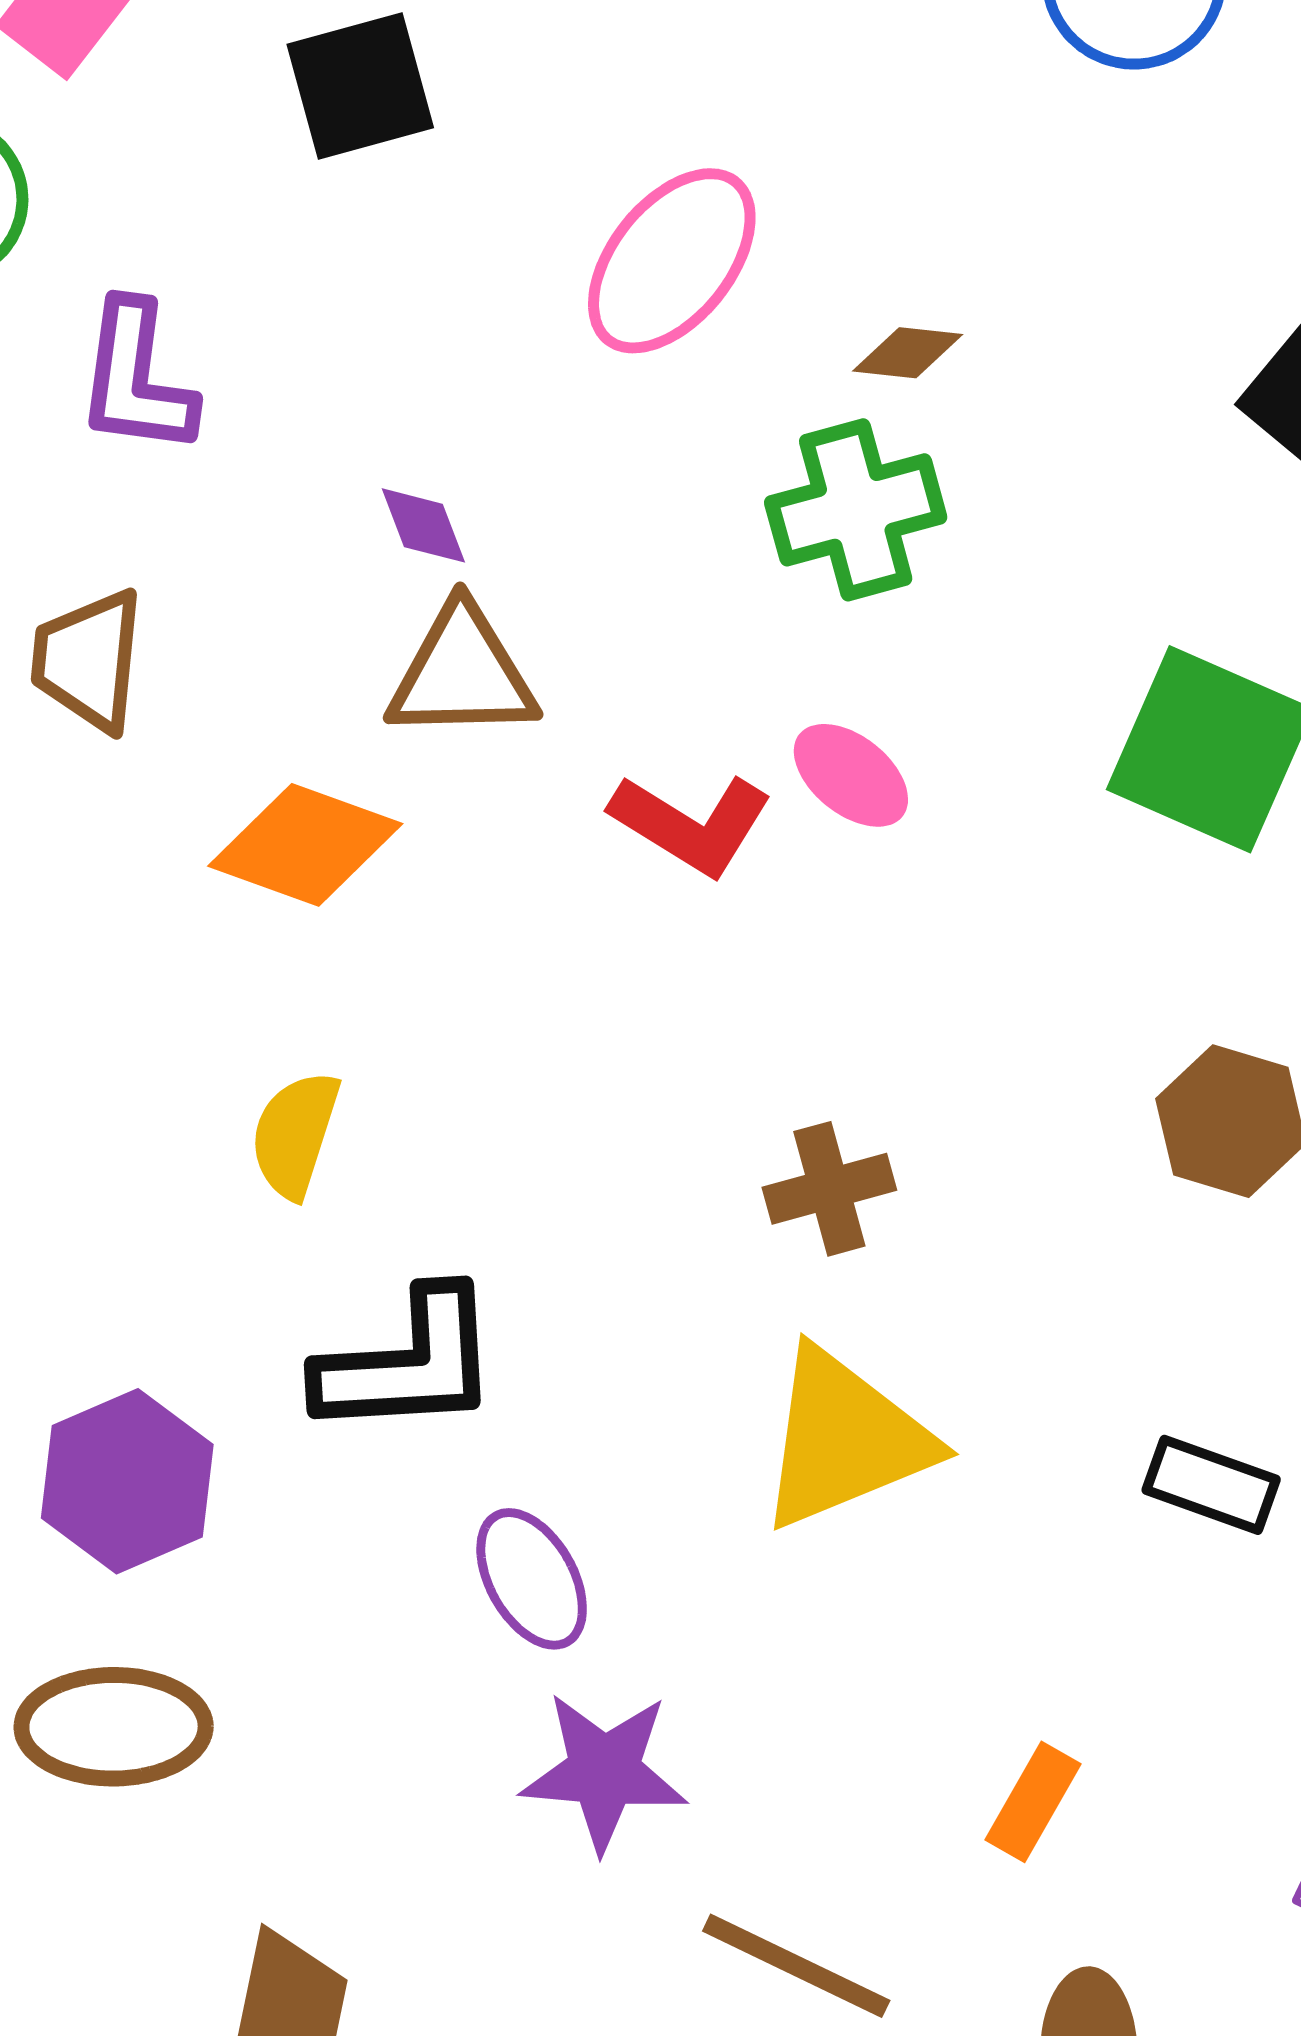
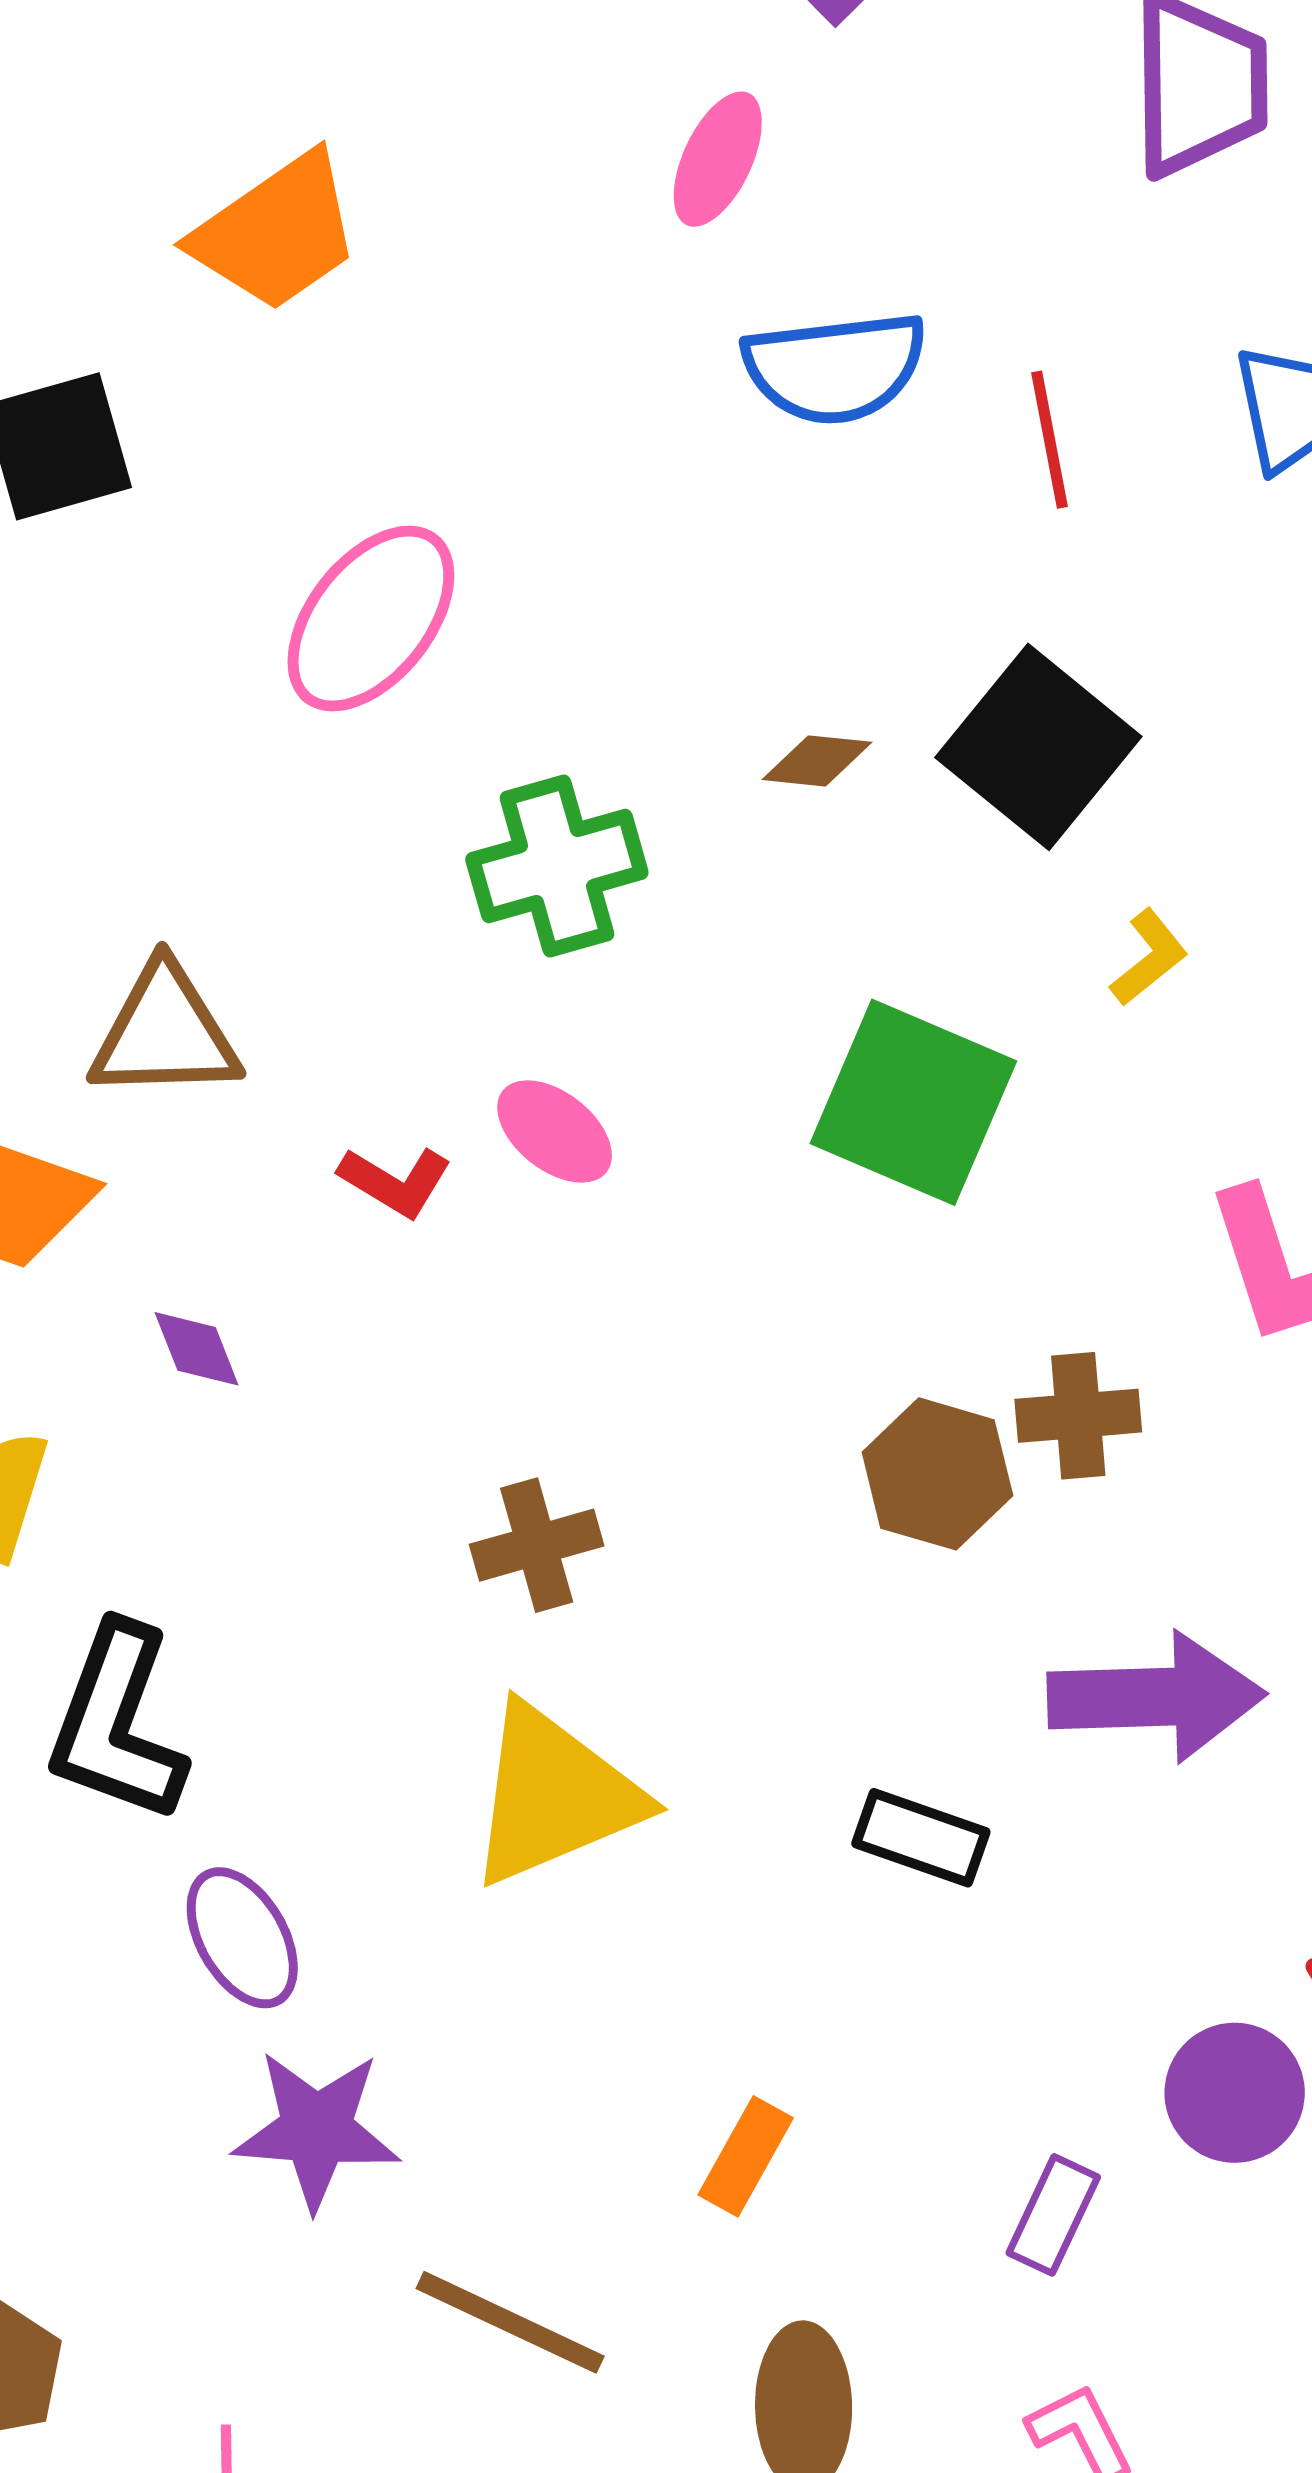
brown diamond: (908, 353) -> (817, 761), moved
purple diamond: (423, 525) -> (197, 1349), moved
red L-shape: (691, 824) -> (395, 1181), size x0.7
black L-shape: (408, 1363) -> (117, 1723), turned 114

